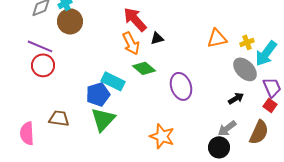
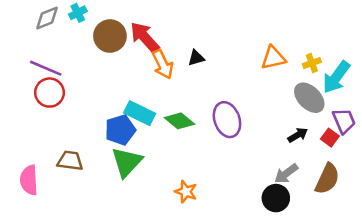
red arrow: (135, 19) -> (145, 37), moved
brown circle: (70, 21) -> (110, 36), moved
green diamond: (144, 68) -> (179, 121), moved
red square: (270, 105) -> (330, 138), moved
orange star: (162, 136) -> (186, 192), moved, size x0.7

